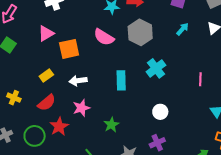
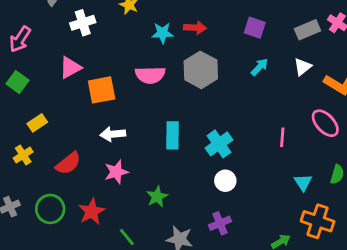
pink semicircle: (104, 37) -> (150, 75), turned -35
cyan cross: (156, 68) -> (219, 144), moved
yellow rectangle: (46, 76) -> (37, 123), moved
yellow cross: (14, 98) -> (23, 155), turned 32
red star: (59, 126) -> (92, 211), moved

